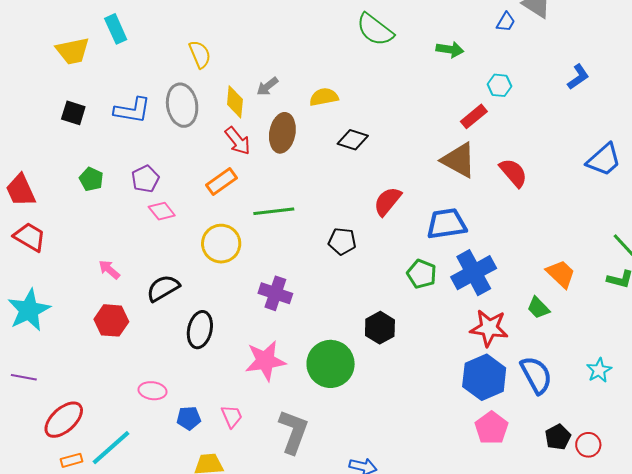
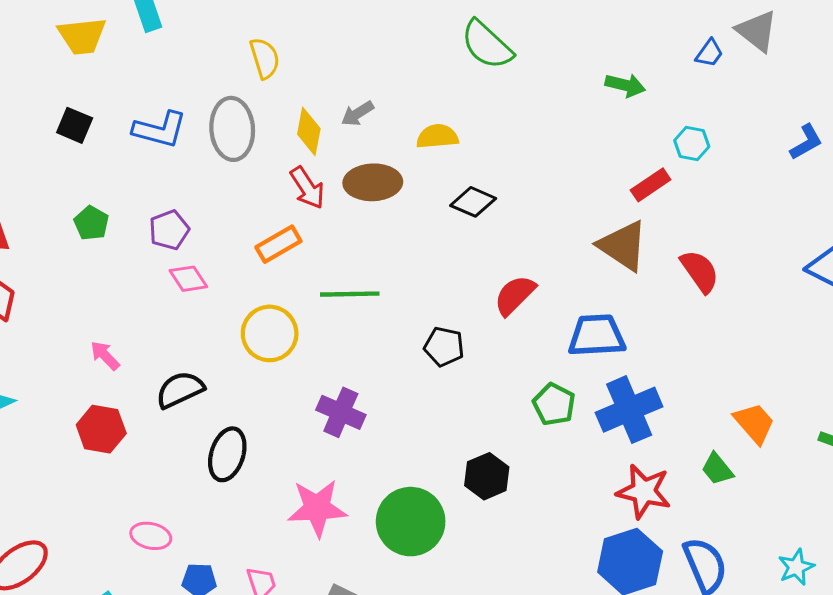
green semicircle: (375, 30) -> (487, 45), moved
brown ellipse: (282, 133) -> (373, 182), turned 72

